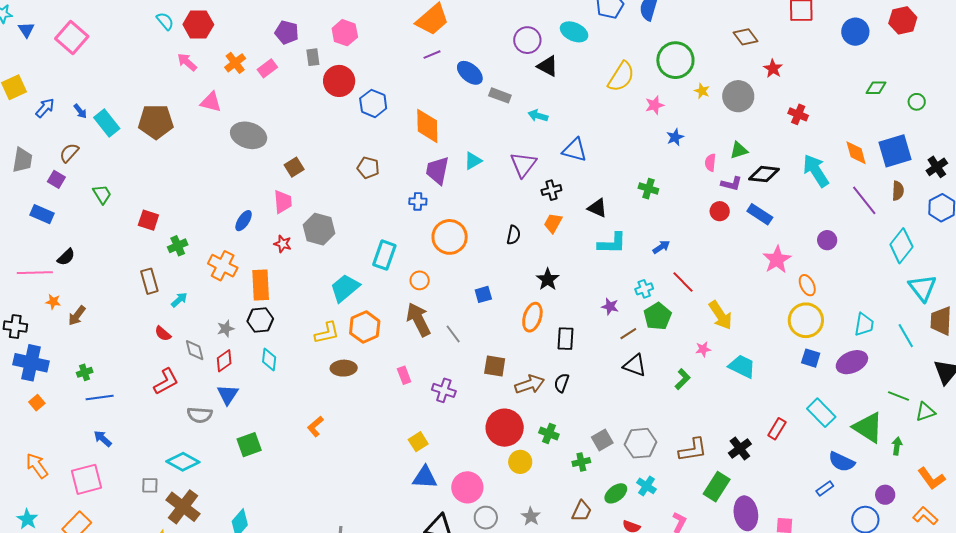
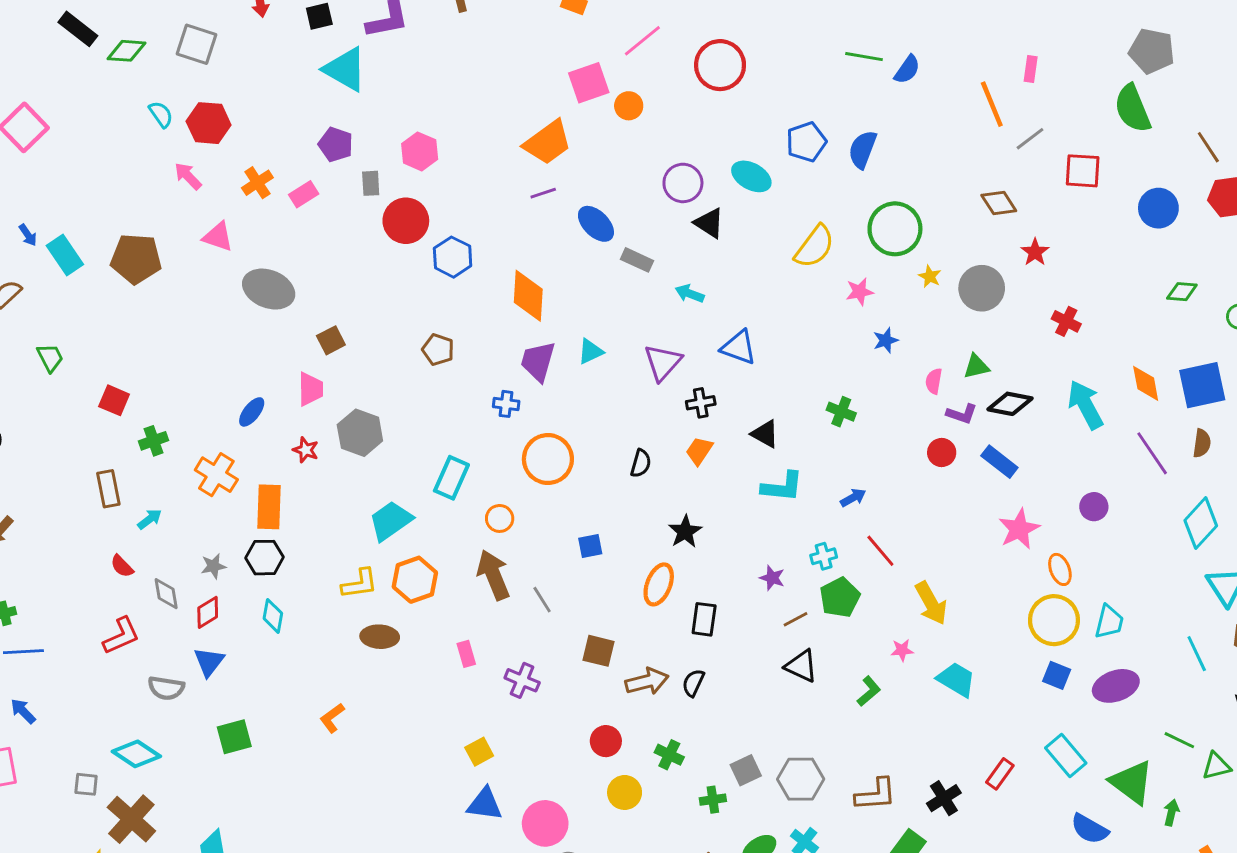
cyan trapezoid: (864, 325) -> (1109, 622), moved
red circle: (505, 428) -> (606, 741), size x0.6

